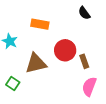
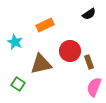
black semicircle: (84, 13) -> (89, 14), turned -88
orange rectangle: (40, 24) -> (45, 25), turned -36

